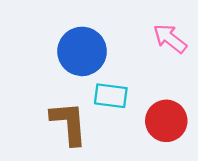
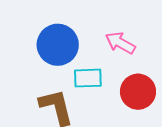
pink arrow: (170, 39) -> (120, 43), moved

